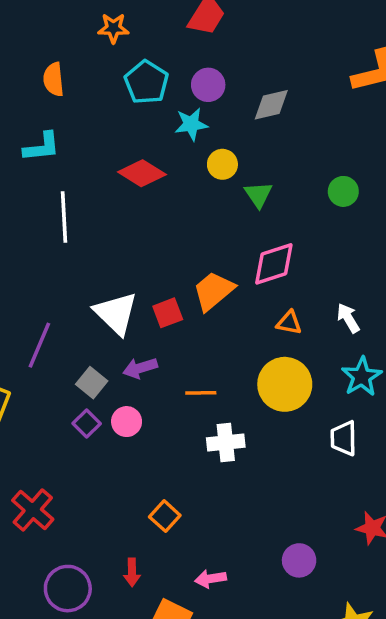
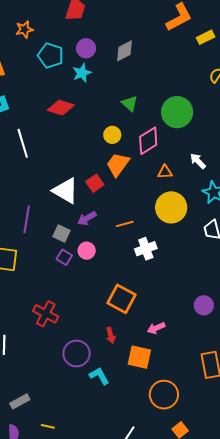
yellow circle: (222, 164) -> (112, 135), moved
green circle: (343, 191) -> (177, 112), moved, size x1.8
orange square: (165, 516) -> (121, 299), size x1.6

